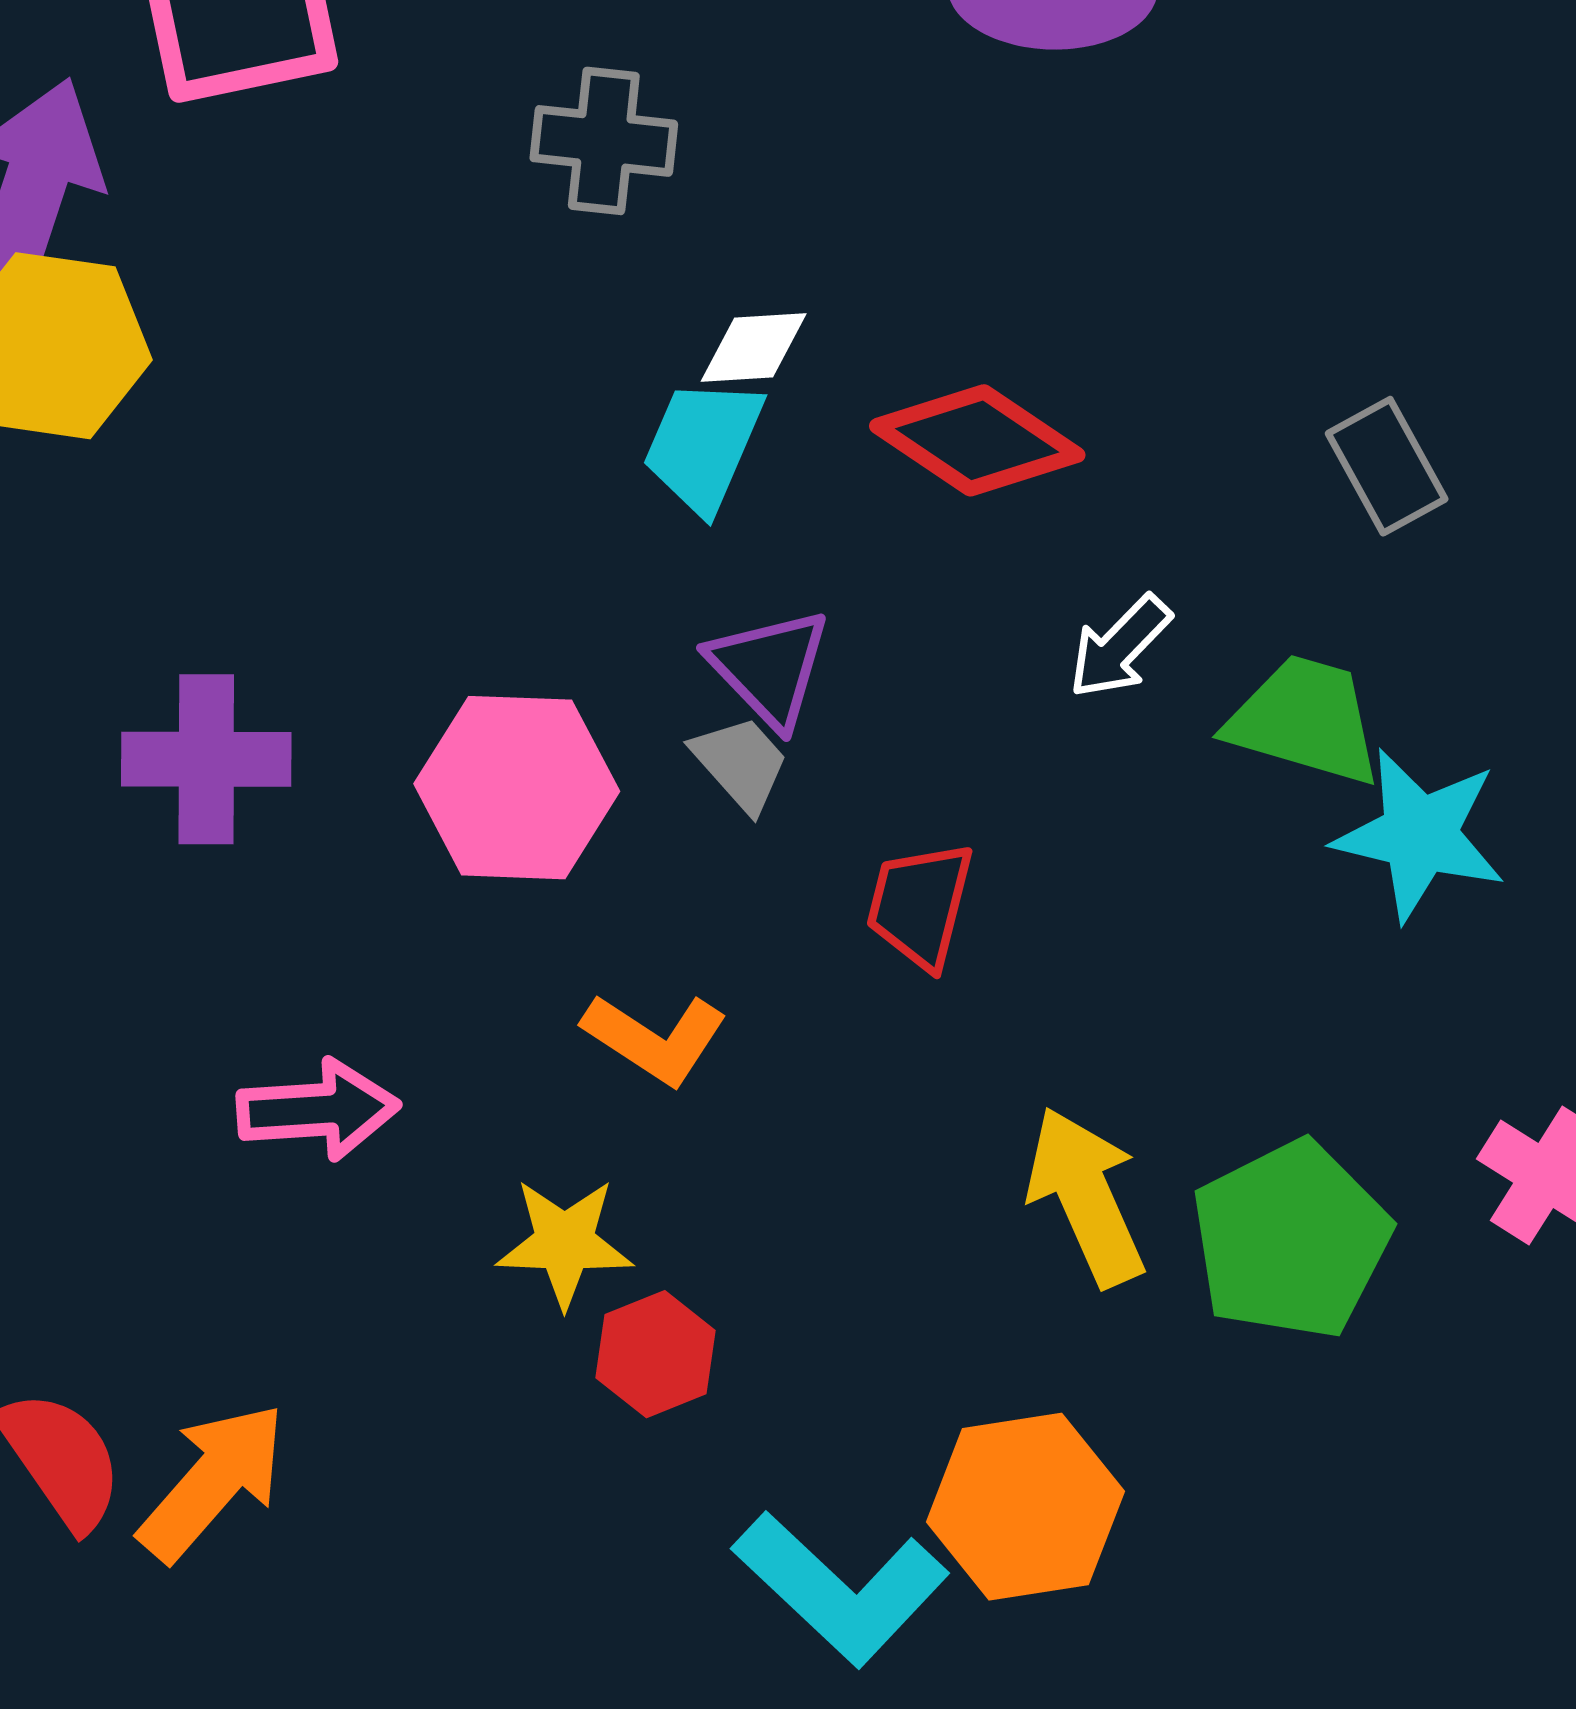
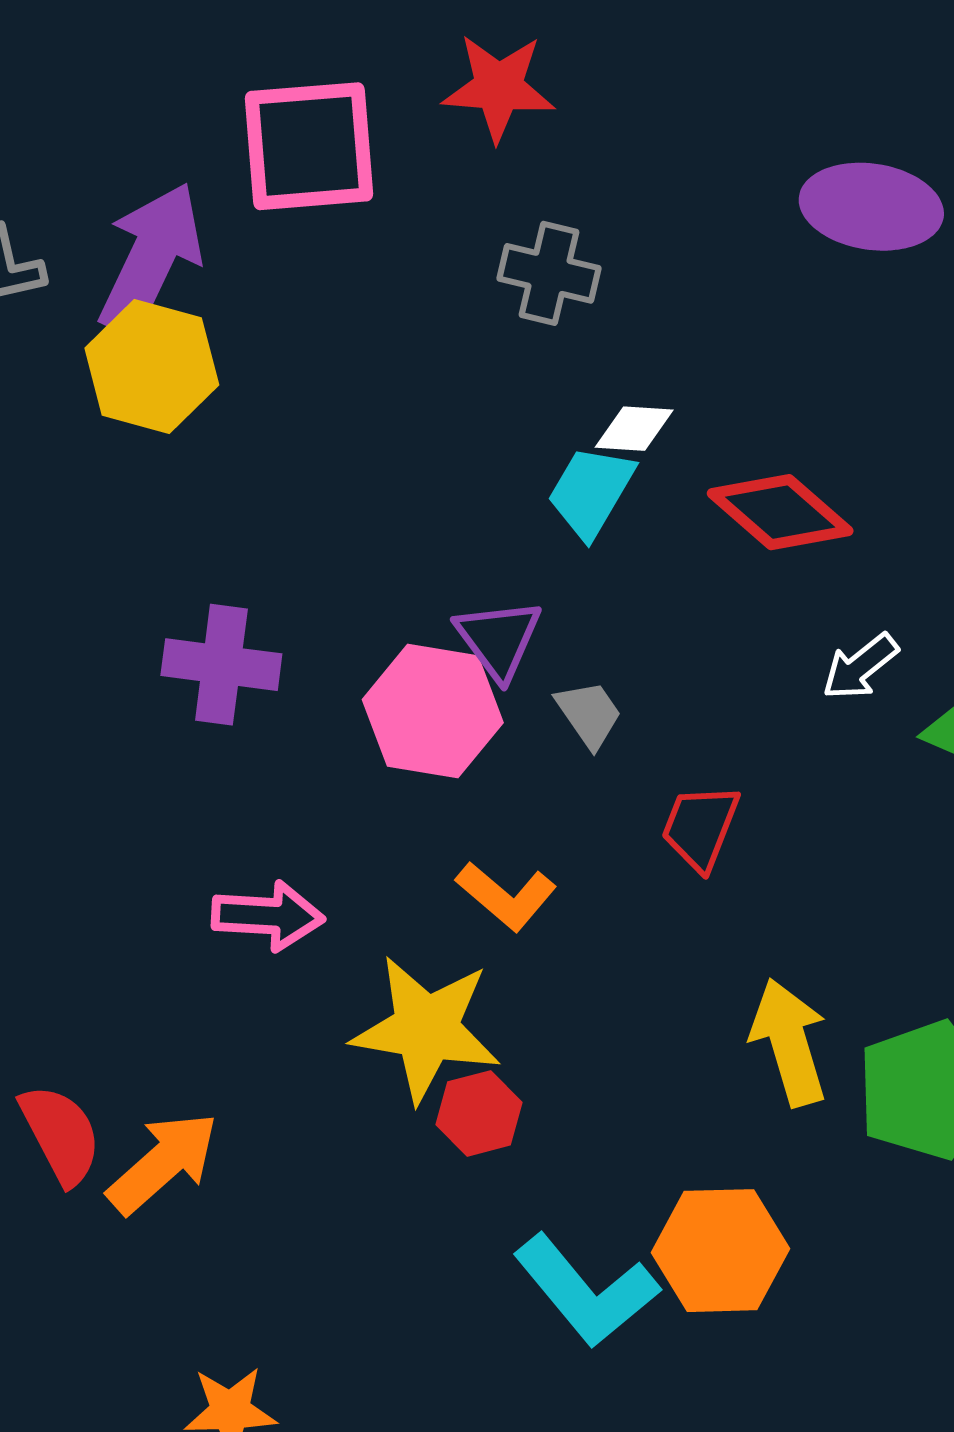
purple triangle: (769, 668) -> (499, 639), moved
yellow star: (565, 1243) -> (426, 1029), size x1.6

